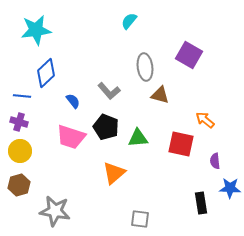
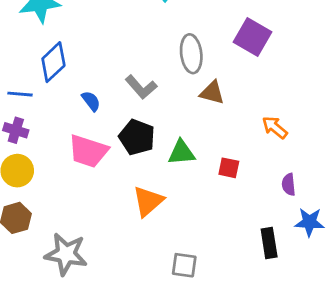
red square: (181, 144) -> (229, 168), moved, size x0.6

